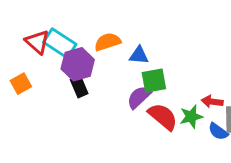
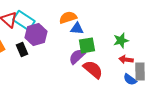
orange semicircle: (108, 42) -> (68, 17), moved
black rectangle: (79, 87) -> (22, 49), moved
green star: (191, 117) -> (121, 40), moved

